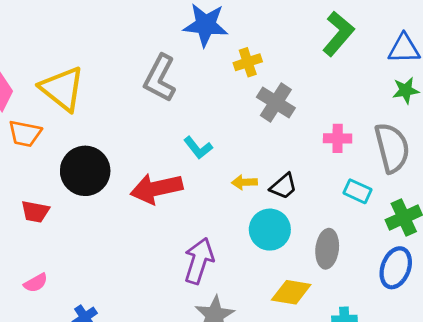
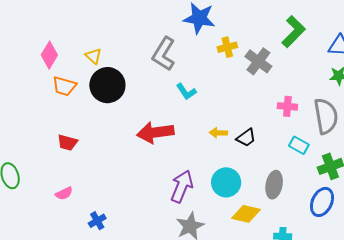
yellow triangle: (62, 89) -> (93, 56), size x0.5
gray cross: (276, 103) -> (258, 61), moved
cyan L-shape: (198, 148) -> (186, 91), moved
black circle: (85, 171) -> (107, 85), moved
cyan circle: (270, 230) -> (226, 182), moved

